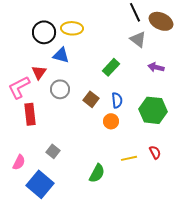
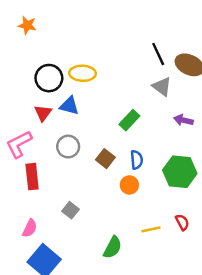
red triangle: (39, 72) -> (43, 113), moved
gray square: (53, 151) -> (71, 210), moved
pink semicircle: (19, 162) -> (30, 228), moved

